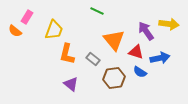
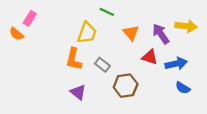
yellow trapezoid: (54, 30) -> (87, 33), moved
orange triangle: (114, 40) -> (131, 33), moved, size x0.7
blue semicircle: (140, 72) -> (183, 88), moved

